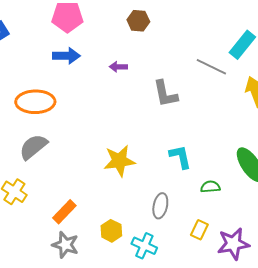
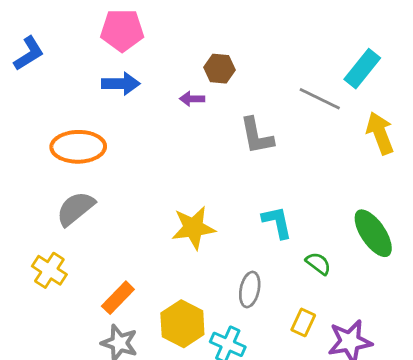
brown hexagon: (138, 21) -> (220, 69), moved
green semicircle: (210, 187) -> (318, 263), turned 42
yellow hexagon: (111, 231) -> (182, 324), size x1.5

